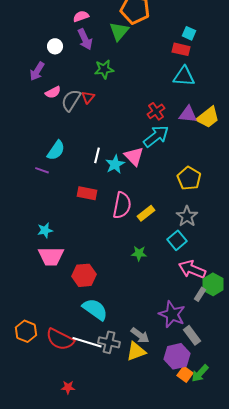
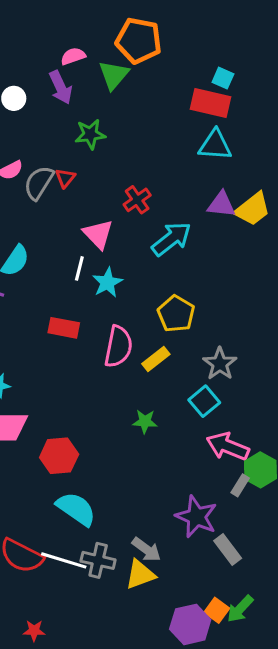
pink semicircle: (81, 16) -> (73, 56), moved
red rectangle: (181, 49) -> (210, 103), size x1.4
red cross: (156, 111) -> (137, 200), moved
pink triangle: (134, 156) -> (98, 234), moved
yellow pentagon: (189, 178) -> (176, 314), moved
purple hexagon: (177, 356) -> (190, 624), moved

